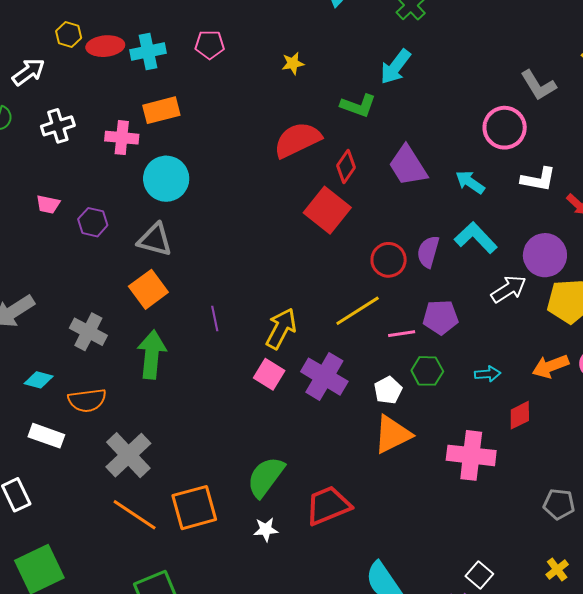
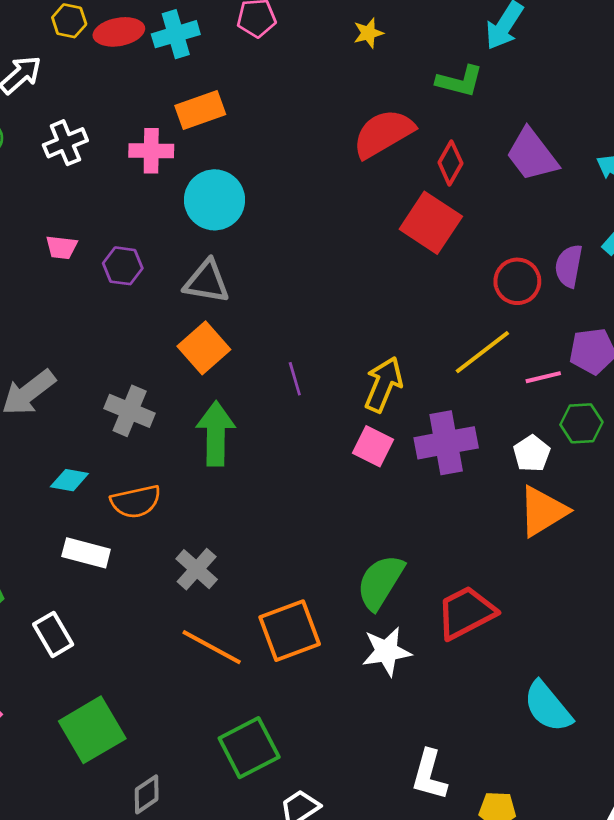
purple cross: (324, 377) -> (446, 443), turned -36
gray cross: (128, 455) -> (197, 569), size x0.7
white star: (266, 530) -> (387, 651), size x1.5

